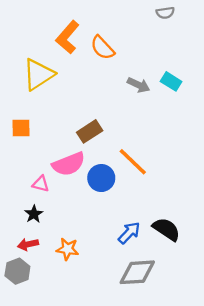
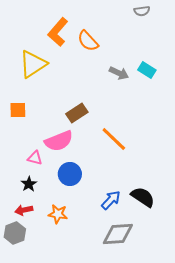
blue circle: (101, 178) -> (70, 174), moved

